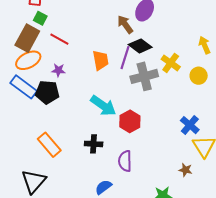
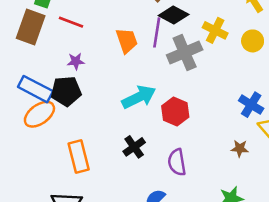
orange ellipse: (28, 60) -> (39, 114), moved
cyan arrow: (103, 106) -> (139, 97), turned -52
black cross: (94, 144) -> (134, 147), turned -30
orange rectangle: (49, 145) -> (79, 156), turned 35
brown star: (185, 170) -> (240, 148), moved

